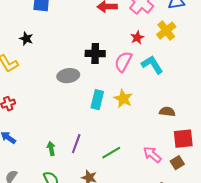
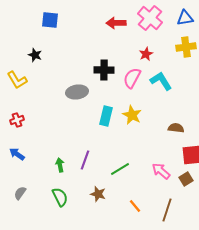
yellow cross: (166, 31) -> (186, 47), moved, turned 30

